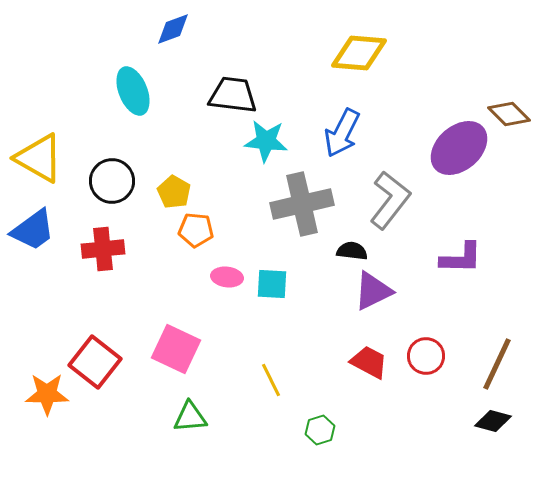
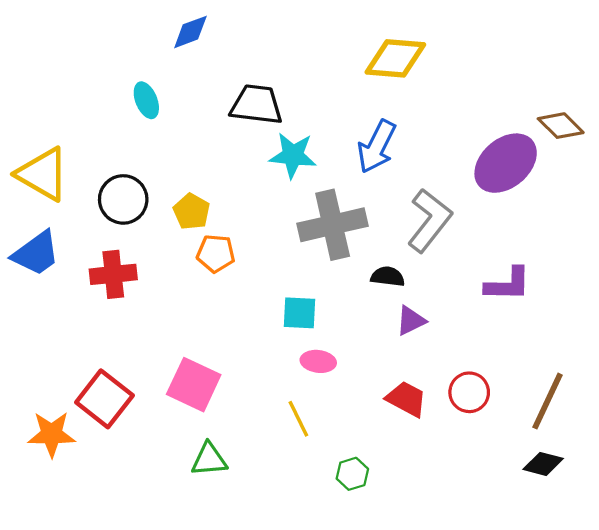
cyan ellipse: (133, 91) -> (146, 100), size x0.7
pink ellipse: (227, 277) -> (318, 361), moved
purple triangle: (373, 291) -> (411, 321), size x0.7

